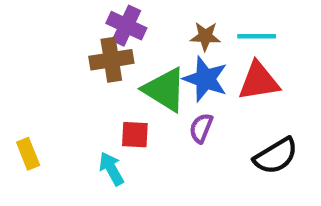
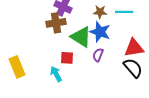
red triangle: (259, 81) -> (134, 48), moved
yellow rectangle: (28, 154) -> (17, 67), size x1.5
black semicircle: (276, 156) -> (133, 68), turned -100

